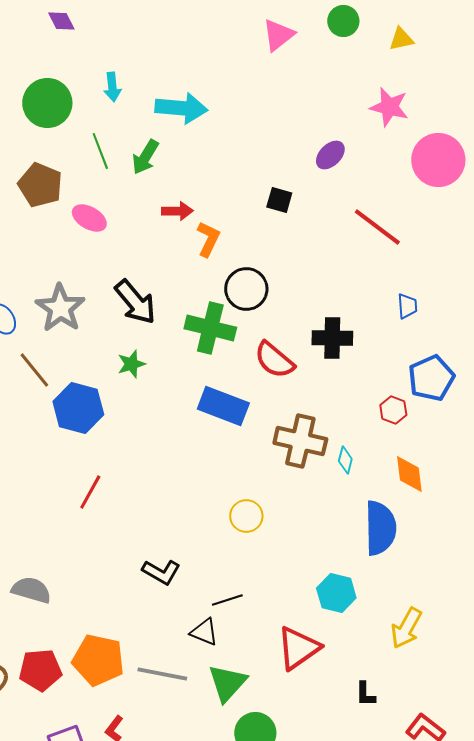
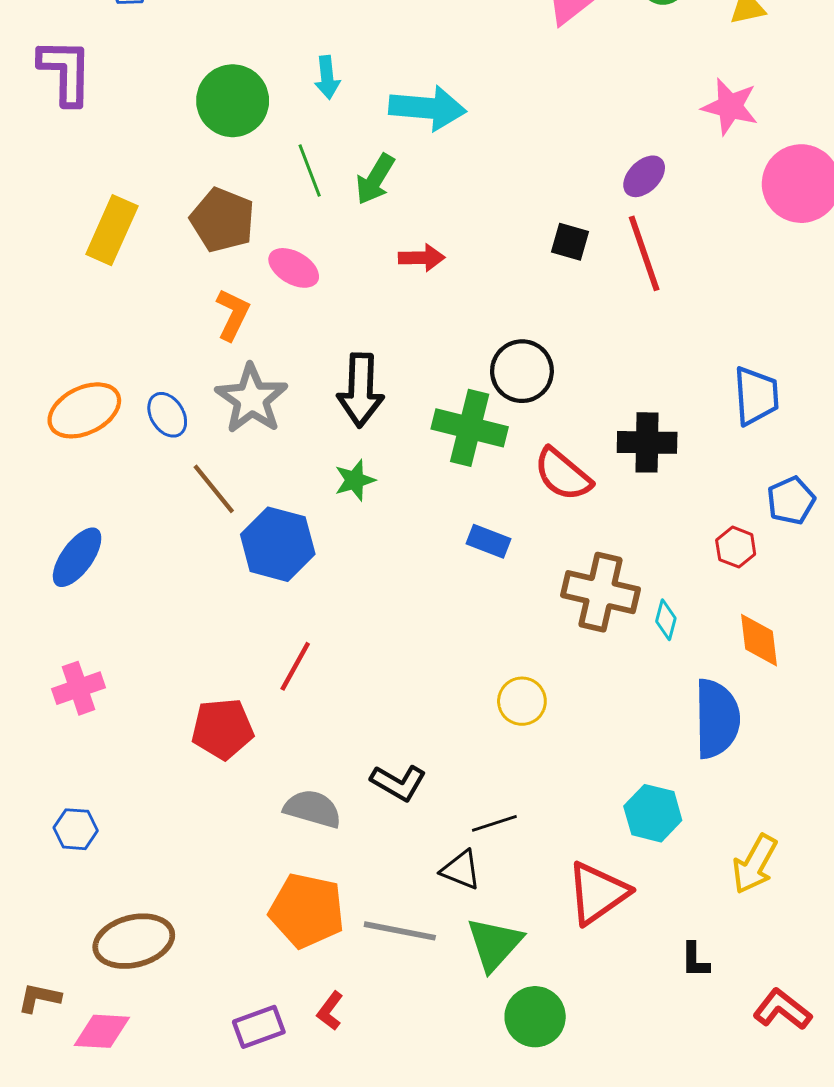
red line: (377, 227) -> (644, 253), moved, turned 34
orange L-shape: (208, 239) -> (233, 314), moved
black arrow: (135, 302) -> (361, 390), turned 42
blue trapezoid: (407, 306) -> (756, 396), size x1.6
blue pentagon: (431, 378) -> (791, 501), size x0.7
blue rectangle: (223, 406) -> (489, 541), size x0.6
gray semicircle: (31, 590) -> (313, 809), moved
red pentagon: (40, 670) -> (222, 729), moved

